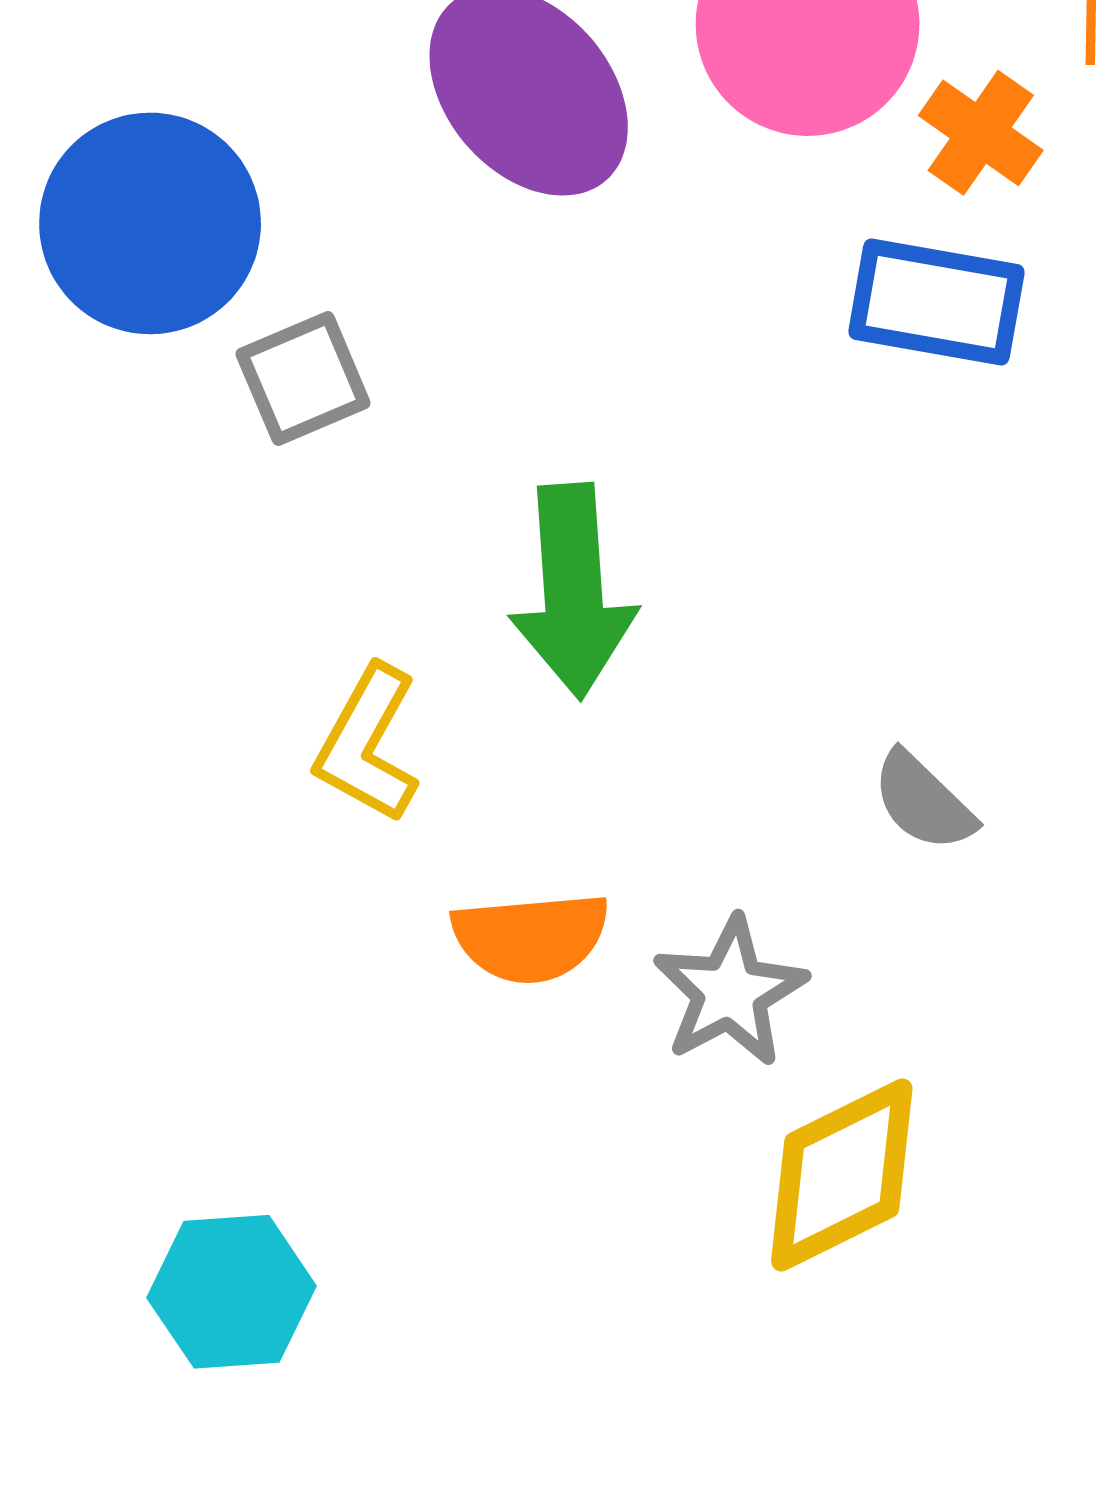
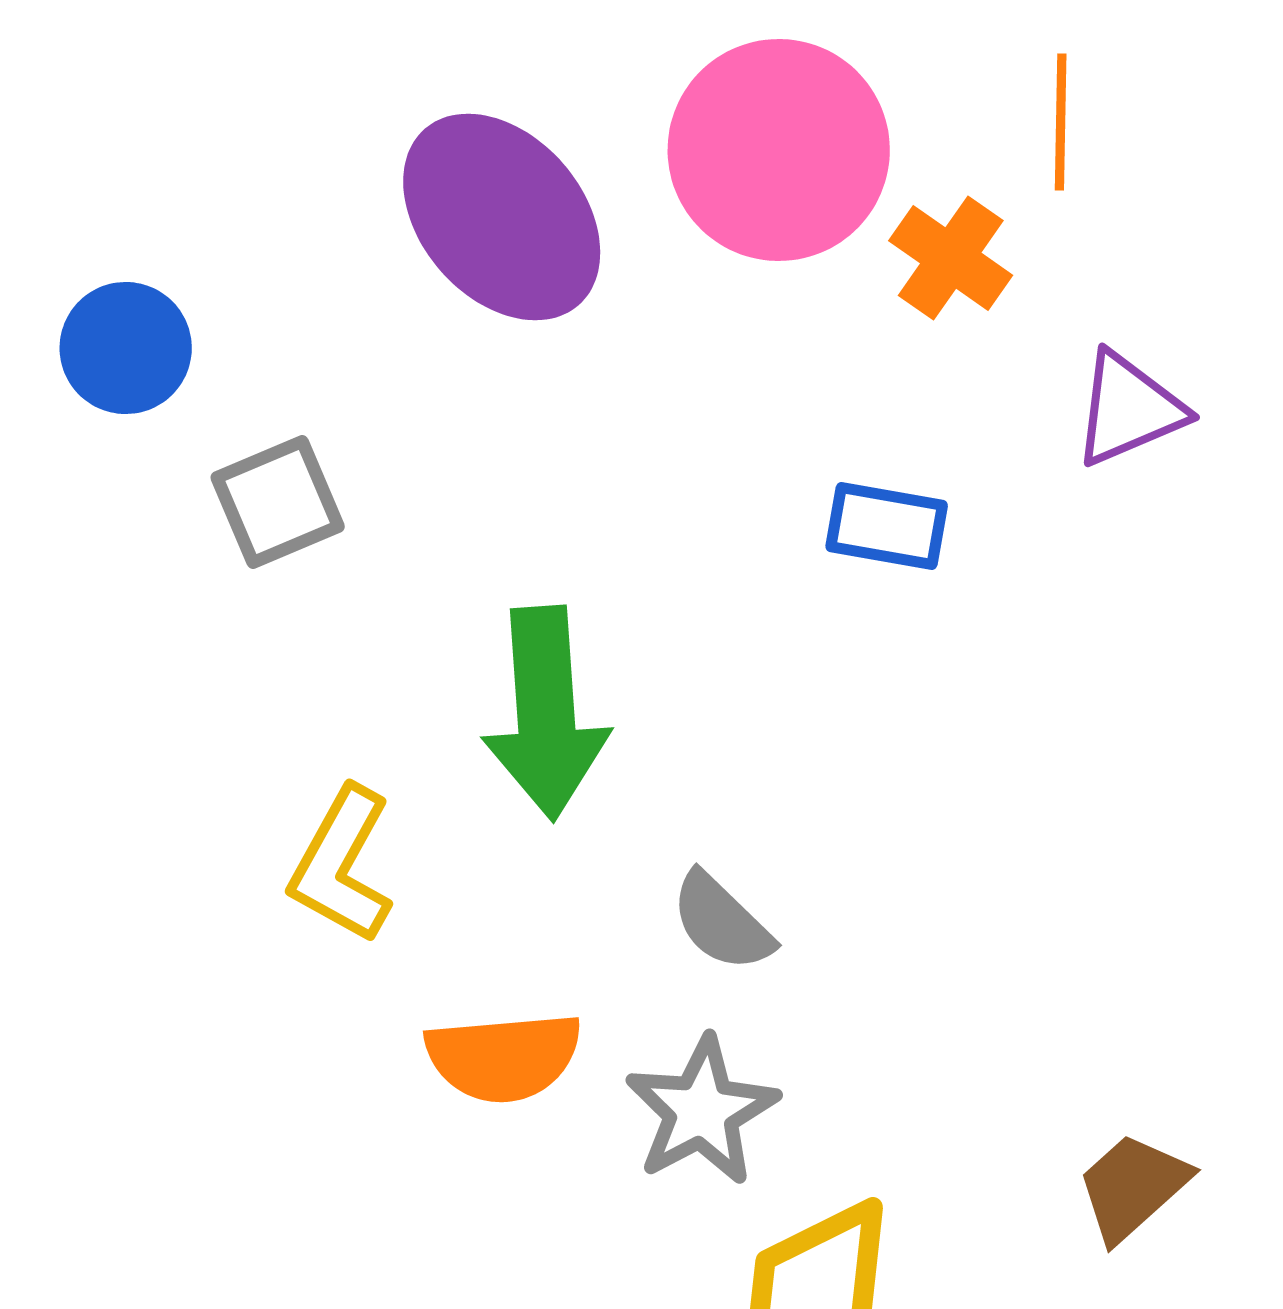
blue circle: (150, 223) -> (126, 348), size x0.6
blue rectangle: (936, 302) -> (887, 526), moved, size x0.7
gray semicircle: (923, 801) -> (722, 922), moved

